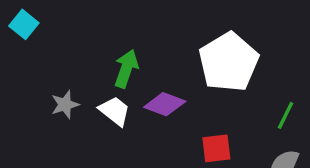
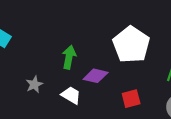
white trapezoid: (115, 111) -> (71, 95), moved

